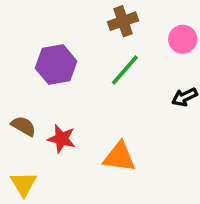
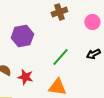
green line: (125, 70) -> (60, 57), moved

